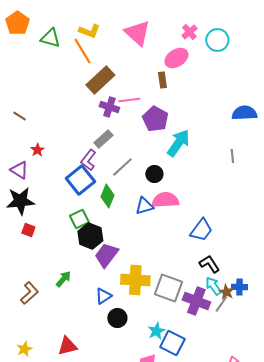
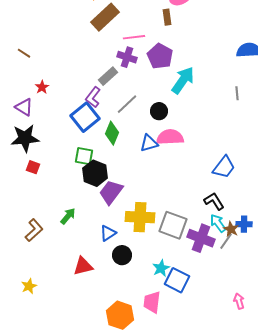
purple cross: (109, 107) -> (127, 57), moved
green square: (79, 219) -> (84, 156), turned 36
blue trapezoid: (201, 230) -> (224, 167), moved
red triangle: (67, 346) -> (83, 266), moved

